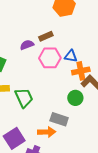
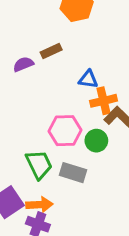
pink hexagon: (50, 58) -> (65, 131), moved
green trapezoid: (24, 98) -> (39, 164), moved
orange arrow: (47, 132) -> (39, 205), moved

